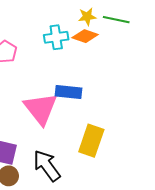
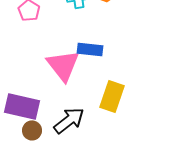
black arrow: (47, 166) -> (69, 120), turned 88

